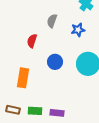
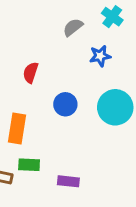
gray semicircle: (52, 21) -> (73, 27), moved, turned 32
green rectangle: (35, 111) -> (29, 165), moved

